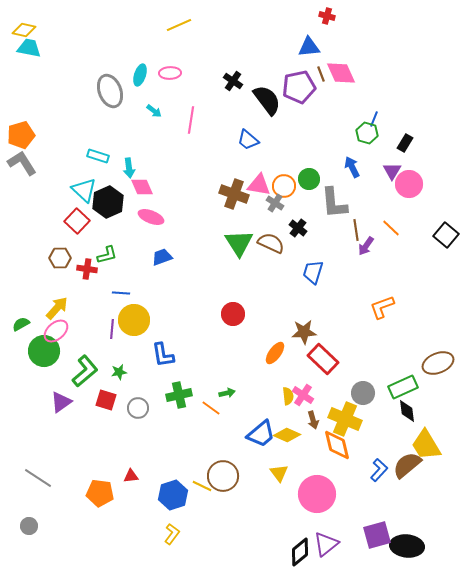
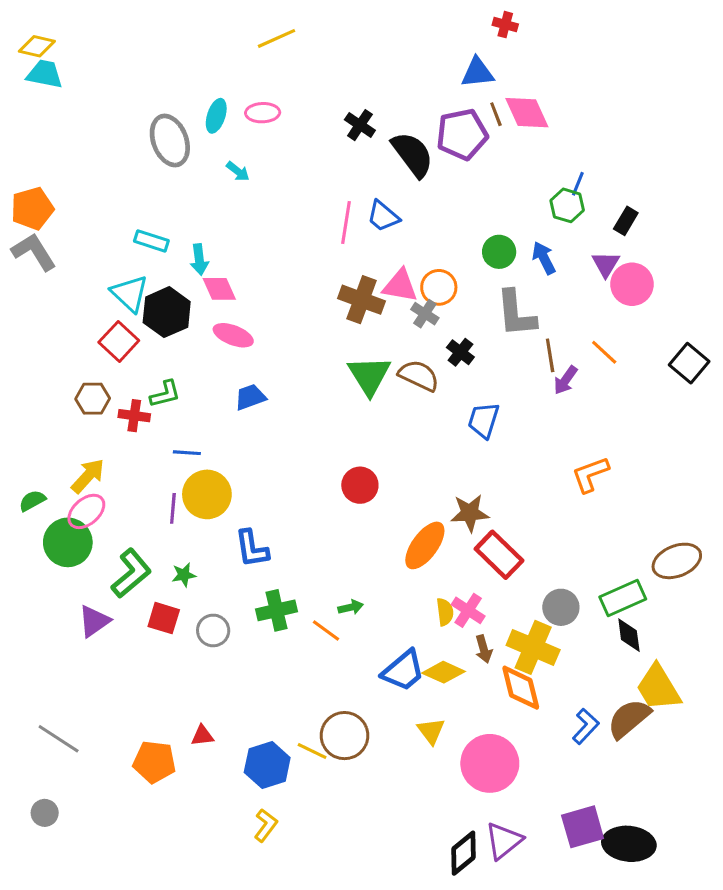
pink line: (191, 120) -> (346, 222), moved
green circle: (309, 179) -> (499, 252), moved
orange ellipse: (275, 353) -> (425, 545), size x1.4

